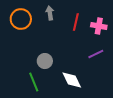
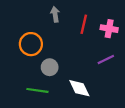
orange circle: (21, 19) -> (31, 44), moved
green line: (34, 82) -> (37, 90), turned -60

